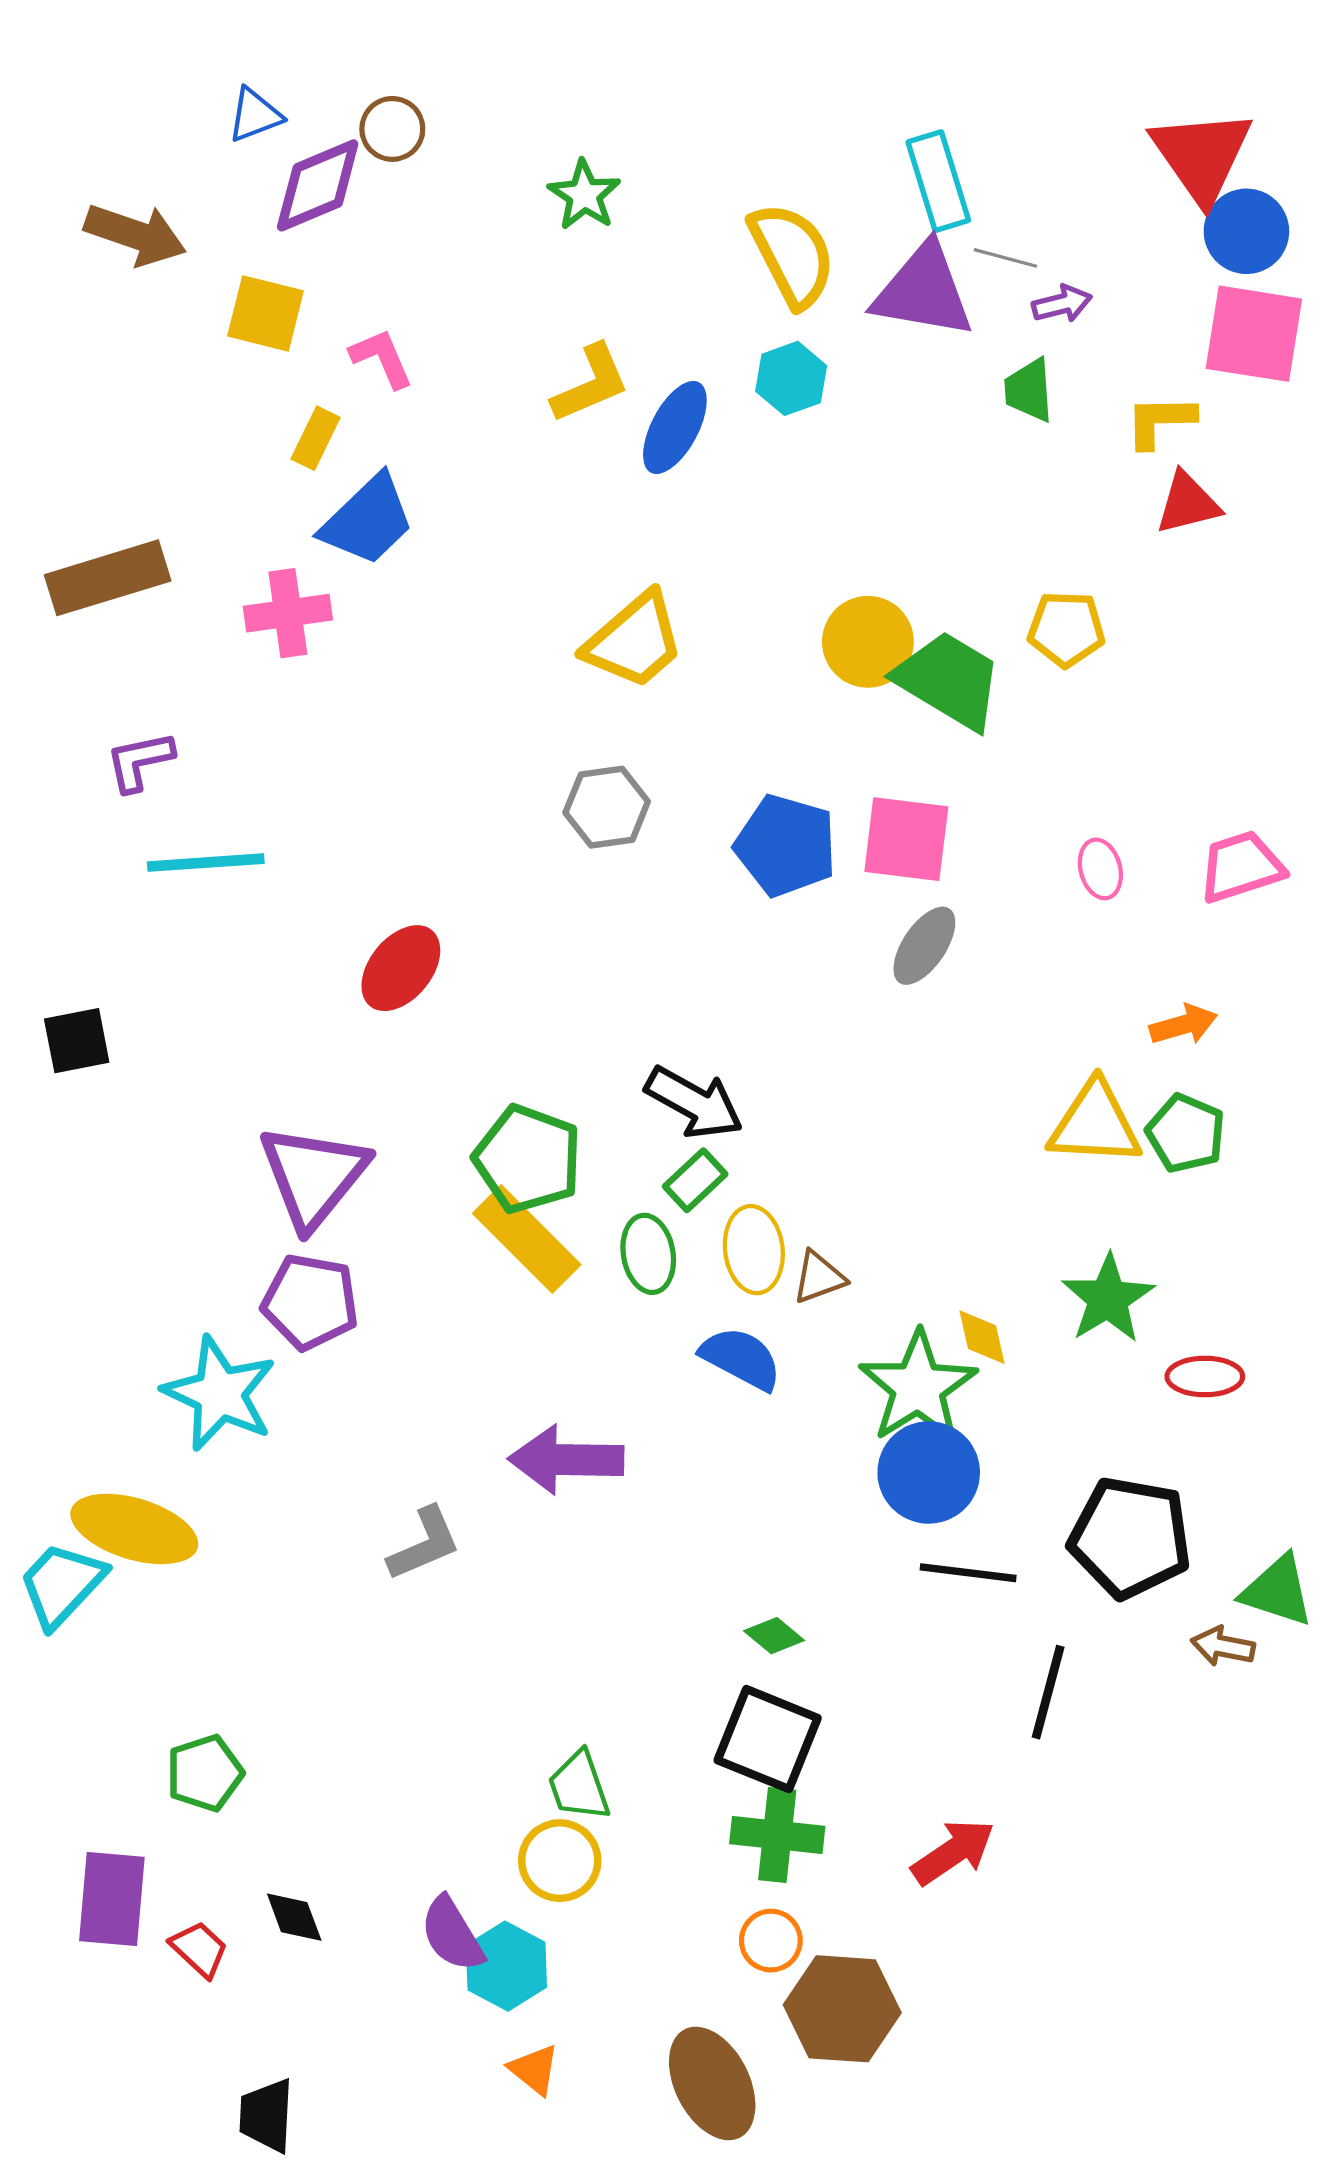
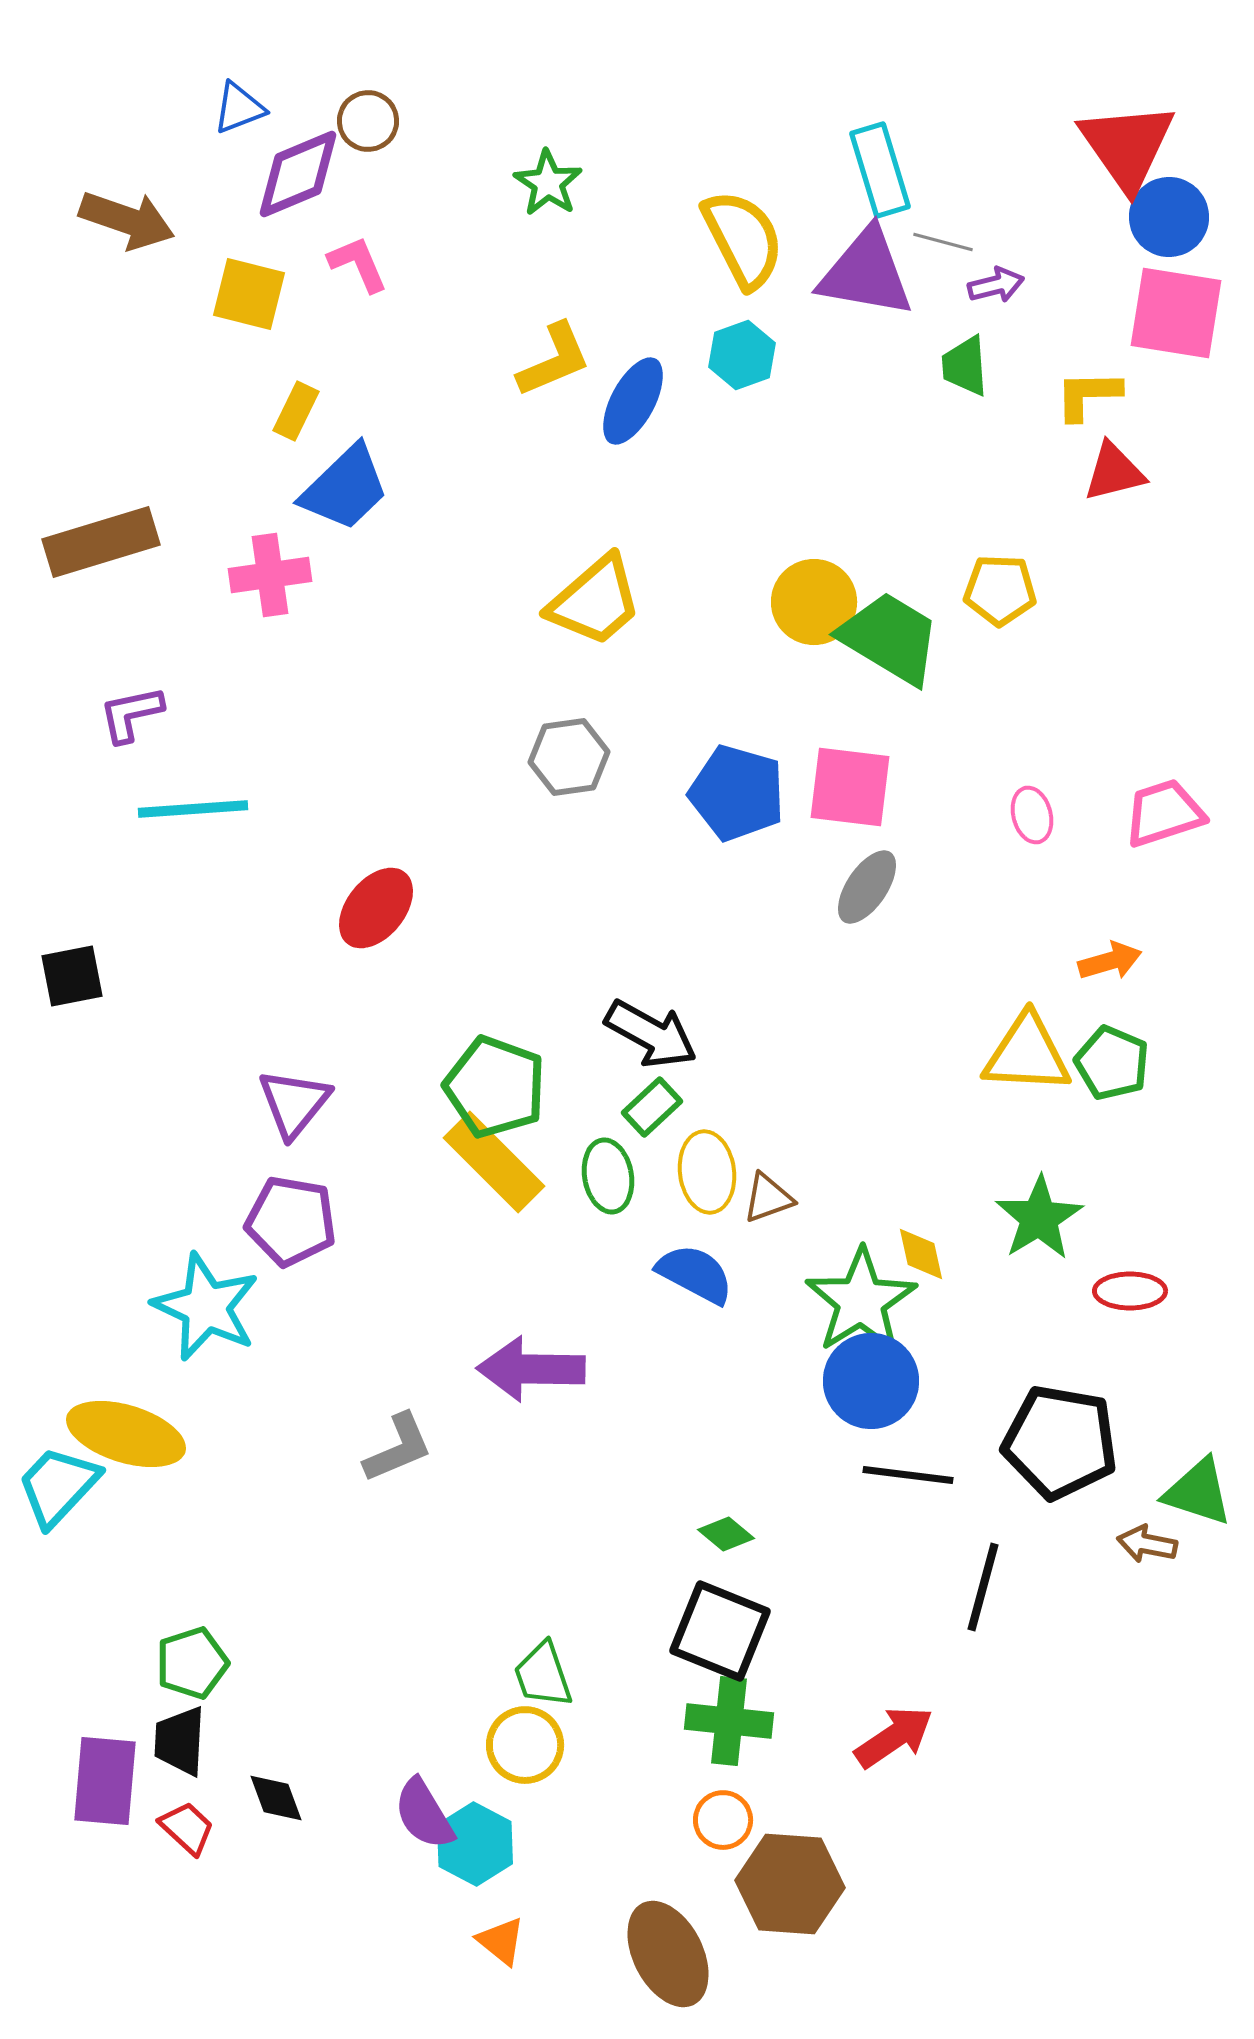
pink L-shape: (382, 358) -> (358, 264), moved
purple triangle: (313, 1176) -> (294, 1103), size x0.7
black trapezoid: (267, 2115) -> (180, 1741), moved

